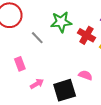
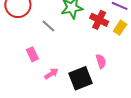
pink semicircle: (85, 75) -> (101, 61), turned 56

